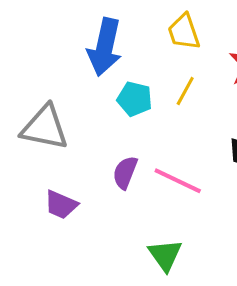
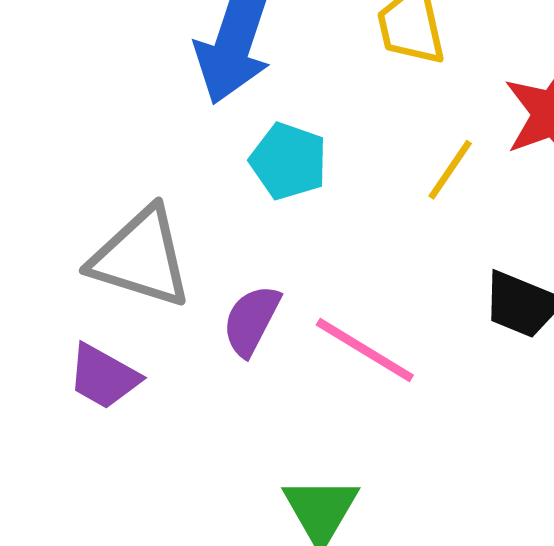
yellow line: (185, 91) -> (450, 170), moved
gray triangle: (45, 127) -> (141, 258), moved

